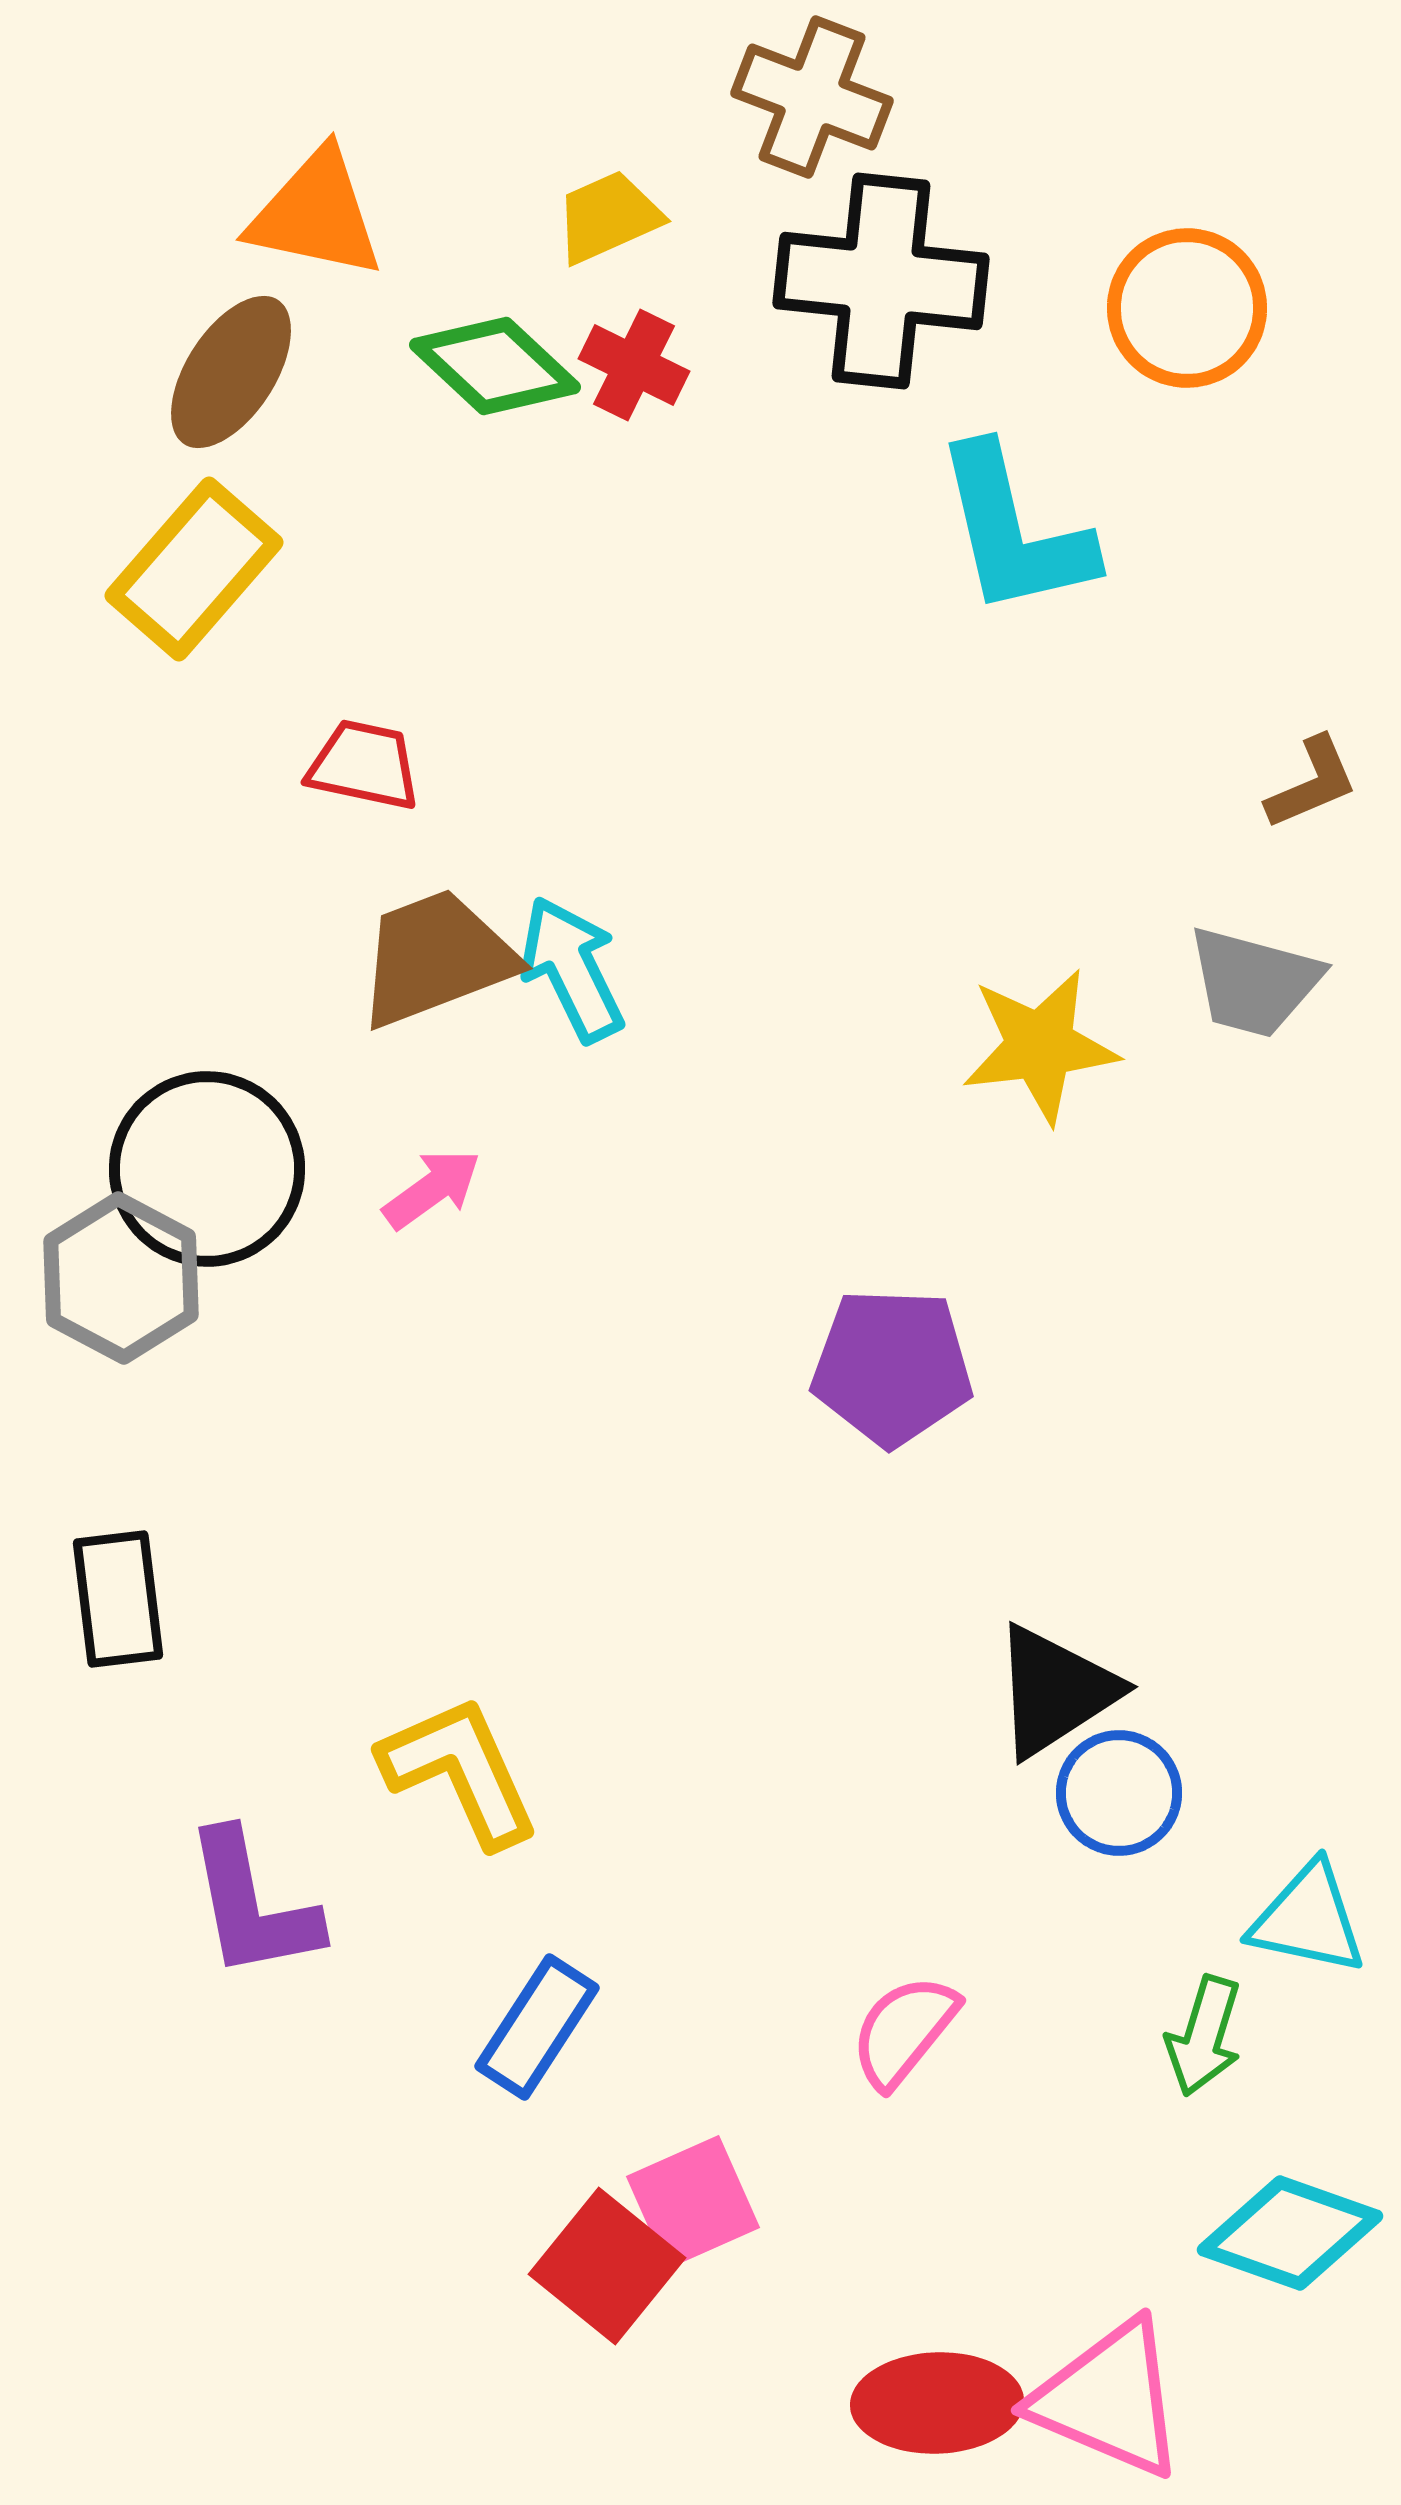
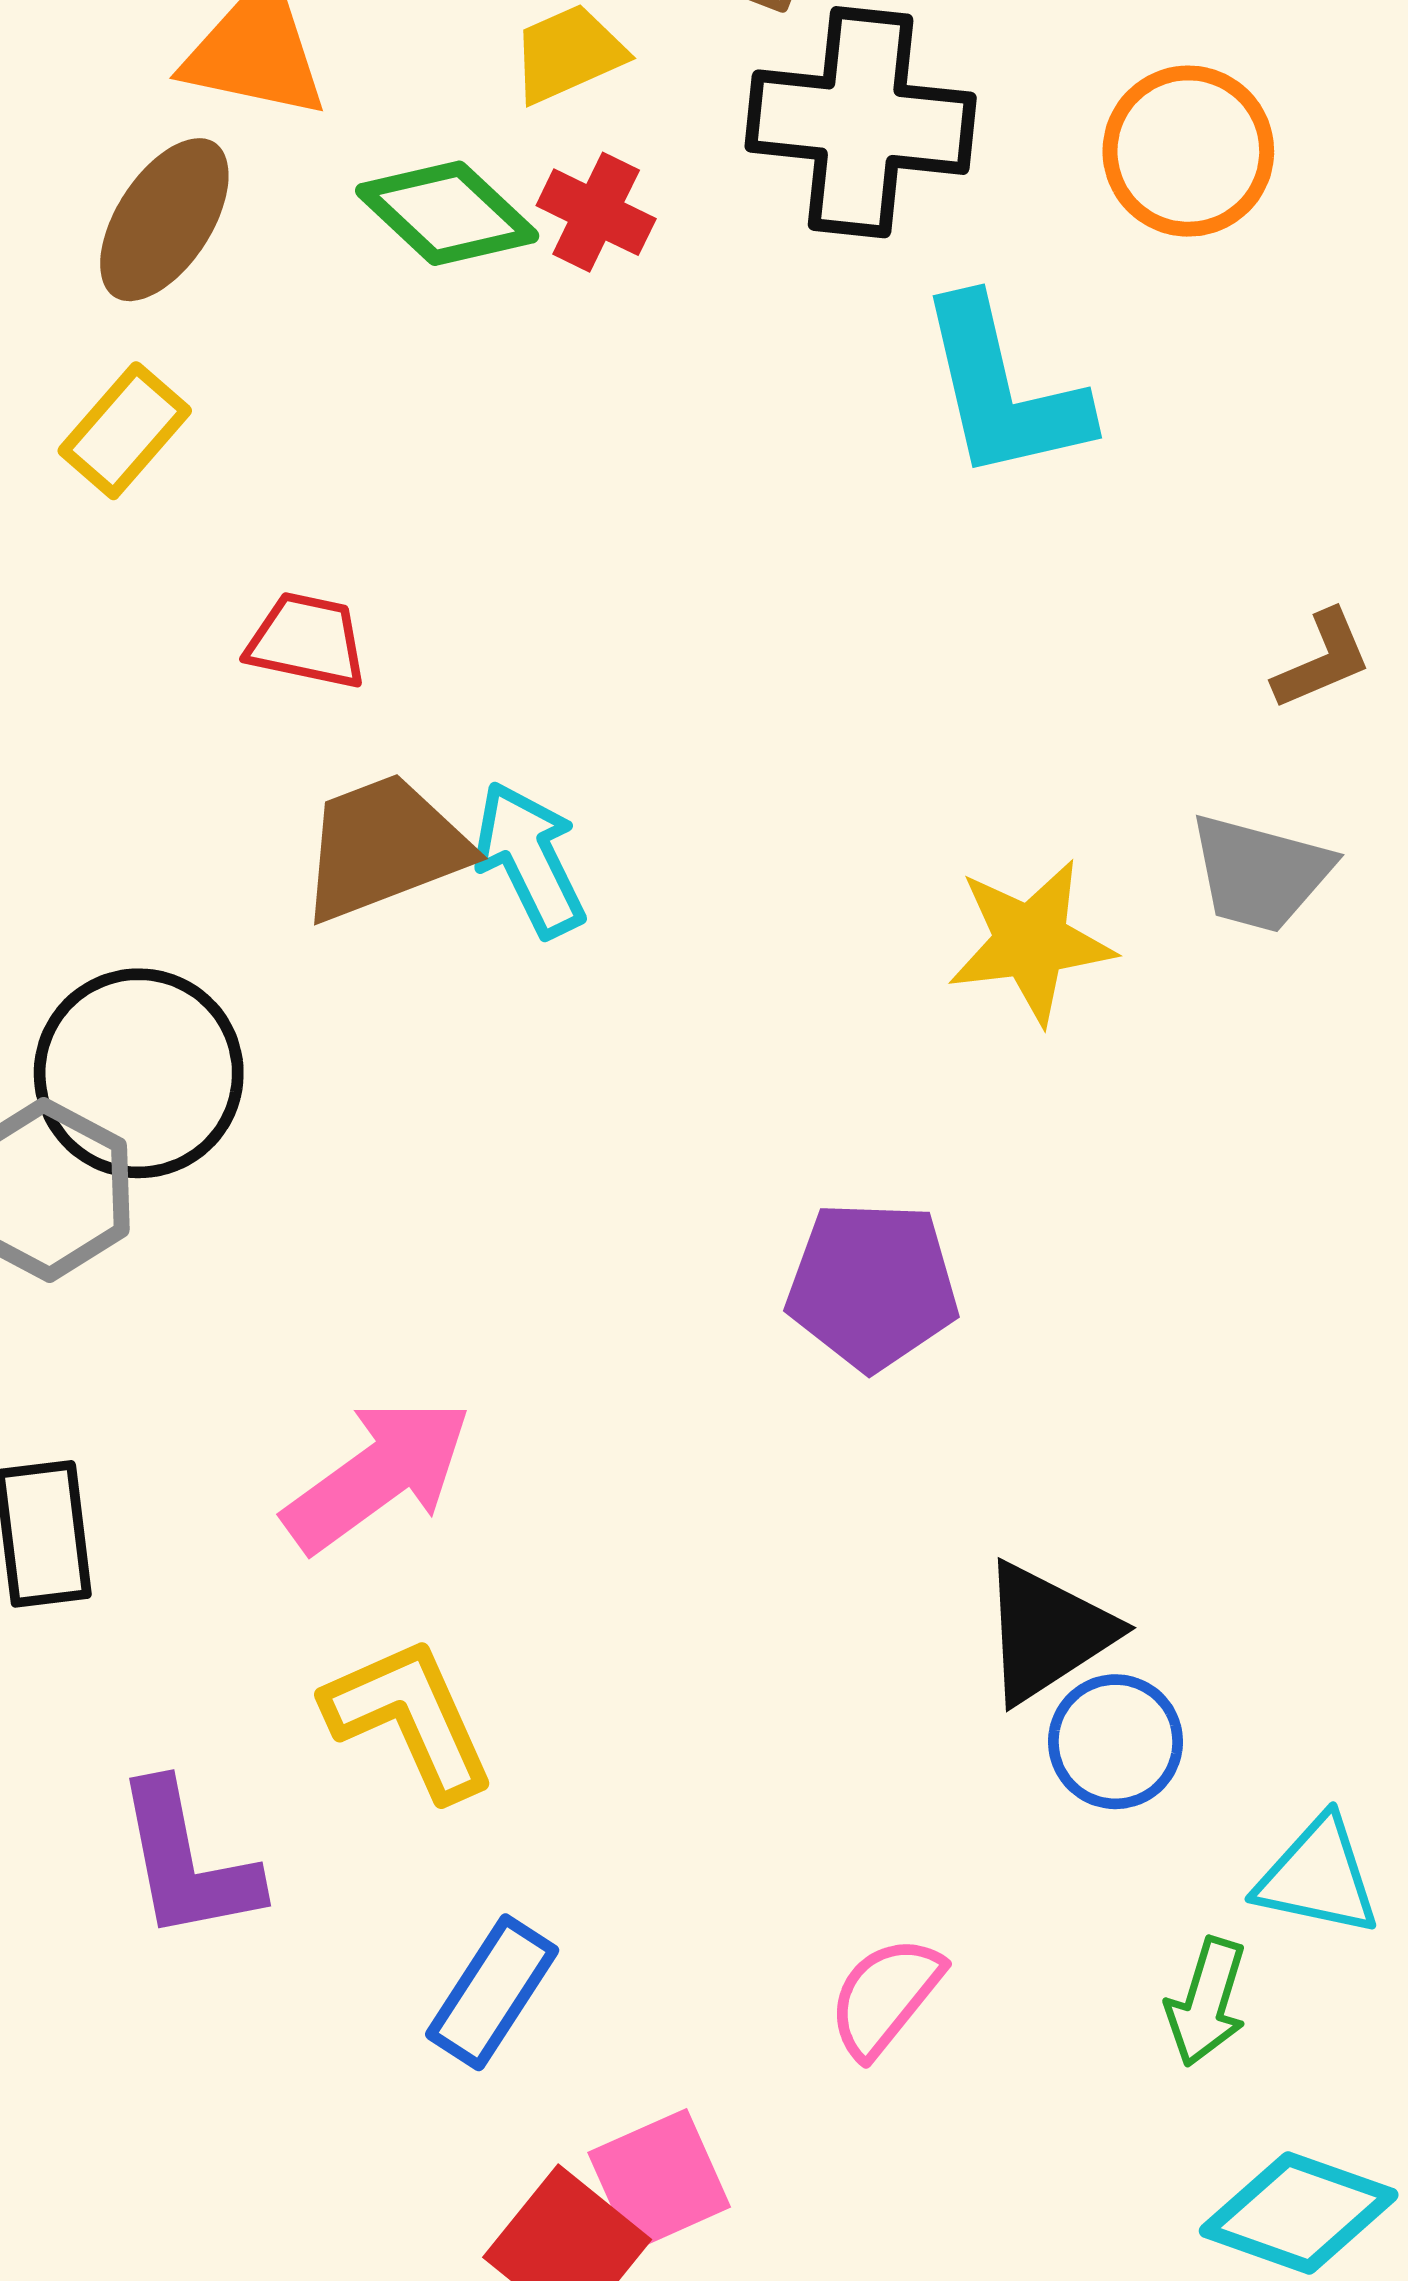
yellow rectangle: (194, 569) -> (125, 431), size x0.7
pink arrow: (432, 1189) -> (378, 1475), moved, size x1.8

